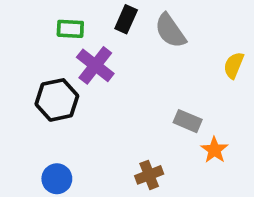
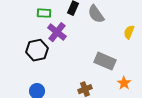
gray rectangle: (188, 121) -> (105, 61), size x1.5
orange star: (214, 150) -> (124, 83), moved

